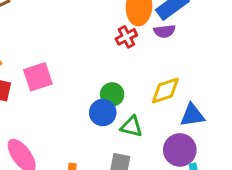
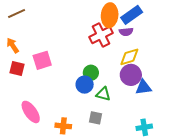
red cross: (126, 37) -> (101, 35), size x1.6
yellow diamond: (165, 91) -> (129, 57), moved
purple circle: (180, 150) -> (131, 75), moved

